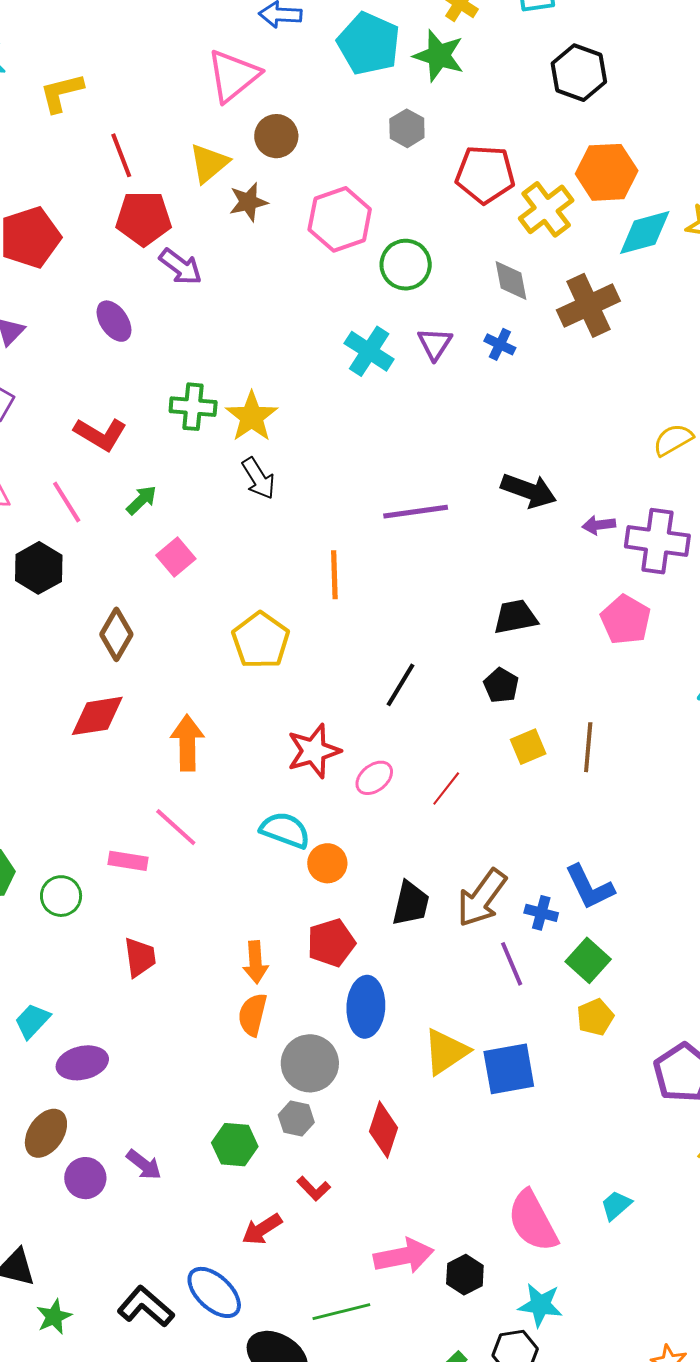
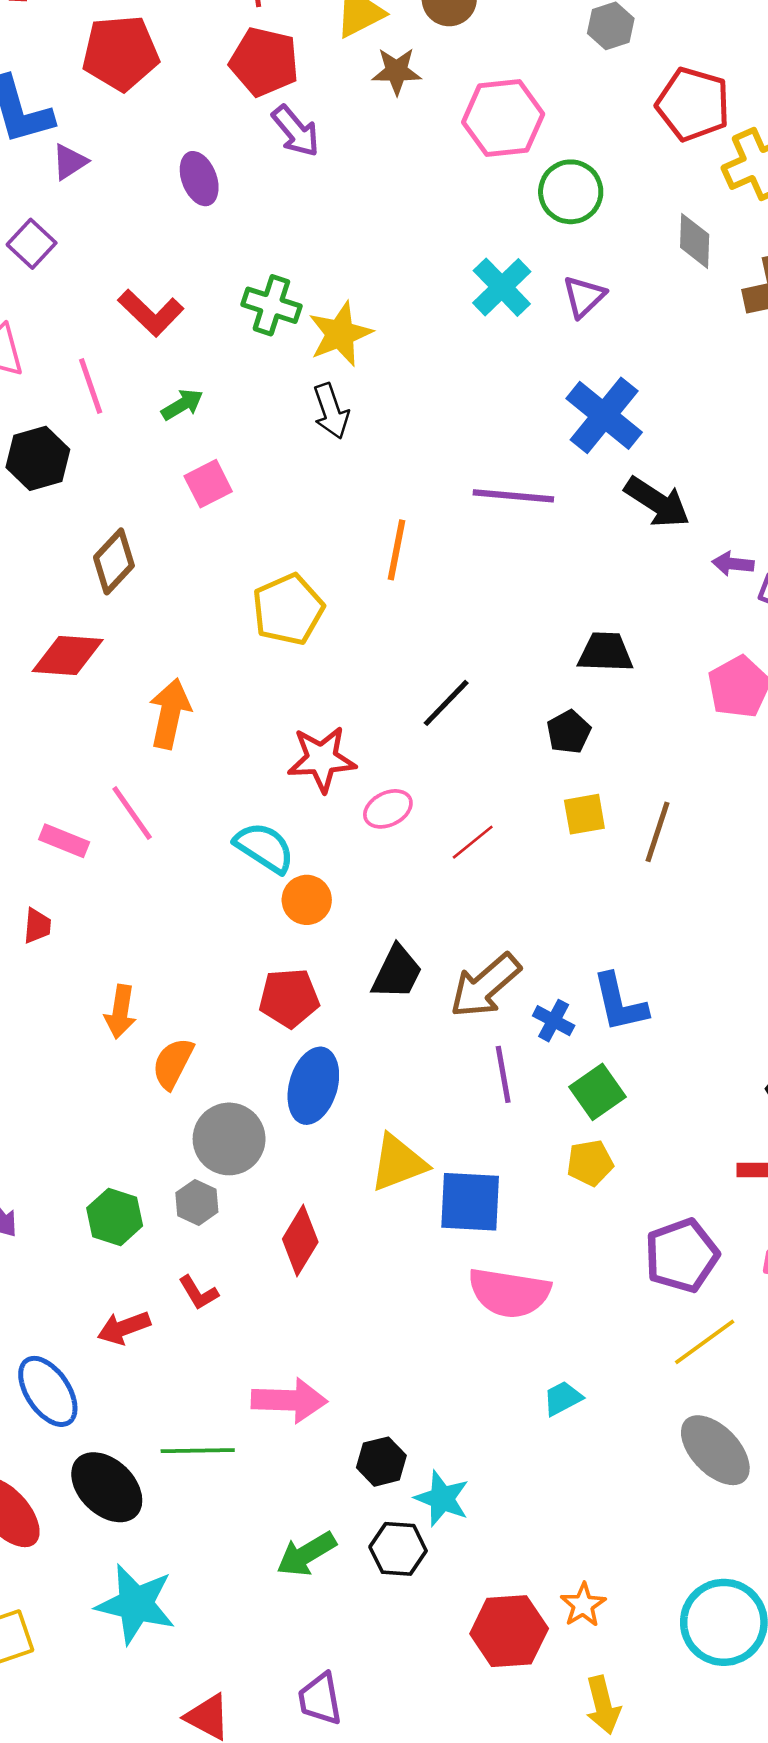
blue cross: (500, 344) -> (604, 415), moved, size x2.0
red trapezoid: (140, 957) -> (37, 926), moved, size x0.7
orange arrow: (255, 962) -> (120, 1012), moved
pink semicircle: (533, 1221) -> (509, 1293), moved, turned -66
black hexagon: (465, 1275) -> (381, 1462), moved

